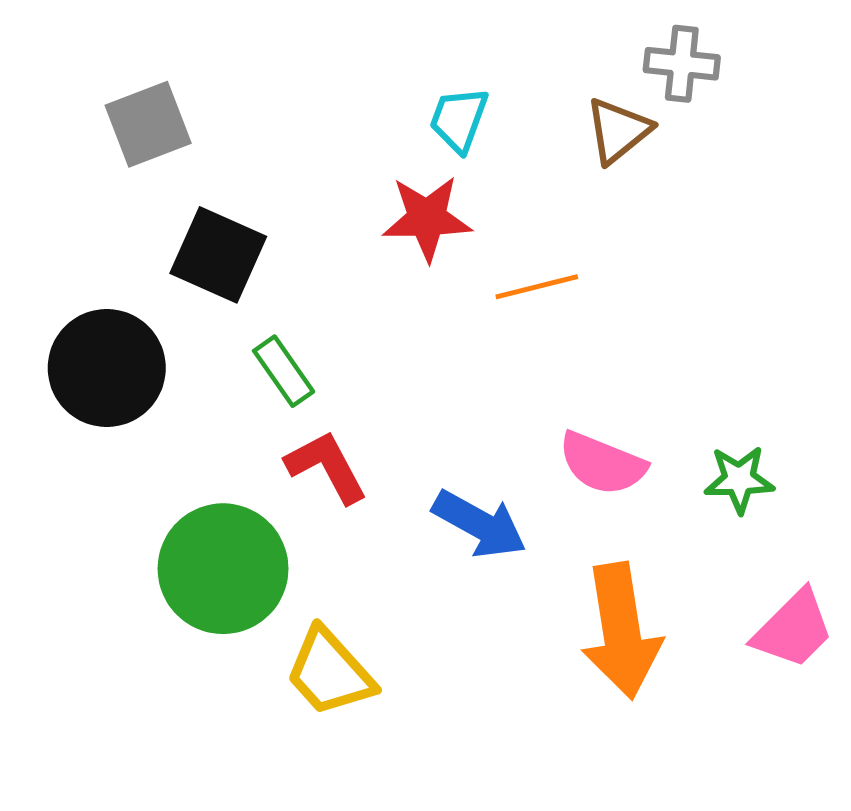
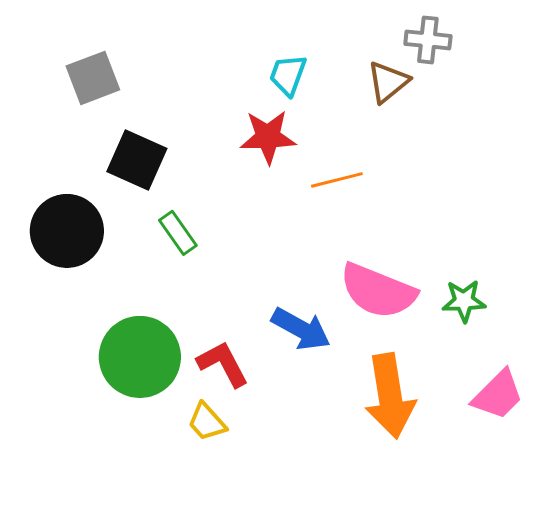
pink semicircle: (602, 464) -> (378, 291), size x1.4
red L-shape: (327, 467) -> (223, 364), moved
yellow trapezoid: (330, 672) -> (207, 422), size x0.7

